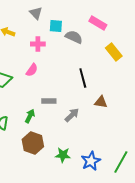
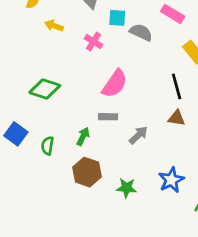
pink cross: (38, 44) -> (94, 42), turned 32
pink semicircle: (32, 70) -> (115, 84), moved, size x1.6
black line: (83, 78) -> (177, 86), moved
blue star: (91, 161) -> (171, 180), moved

